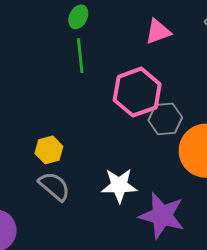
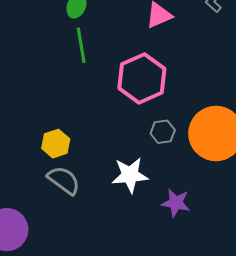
gray hexagon: (165, 119) -> (163, 132), moved, size x0.7
purple star: (162, 216) -> (176, 203), size x0.6

